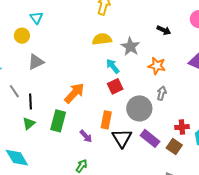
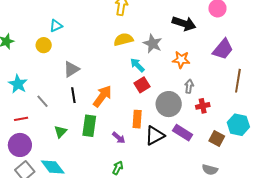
cyan triangle: (36, 18) -> (56, 26), turned 48
black arrow: (164, 30) -> (184, 23), size x1.6
gray triangle: (36, 62) -> (71, 69), moved
black line: (31, 102) -> (73, 95), moved
red cross: (182, 127) -> (203, 106), moved
black triangle: (122, 138) -> (155, 136), turned 40
brown square: (174, 146) -> (217, 138), moved

